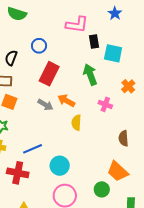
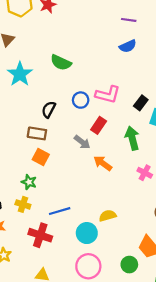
pink L-shape: (77, 25) -> (108, 94), moved
black rectangle: (94, 41) -> (141, 103), turned 40
red rectangle: (49, 74) -> (99, 125), moved, size x0.7
gray arrow: (45, 105) -> (82, 142), moved
yellow semicircle: (76, 123) -> (108, 216), moved, turned 63

